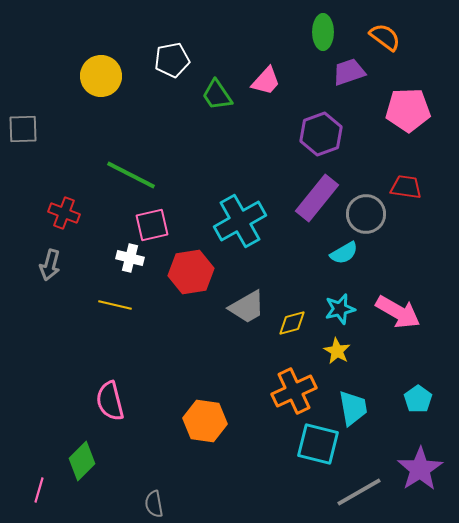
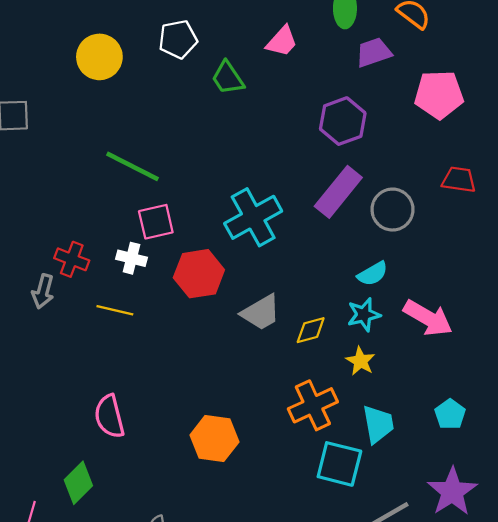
pink trapezoid: (266, 81) -> (282, 41), moved
red trapezoid: (406, 187) -> (459, 180), moved
red cross: (64, 213) -> (72, 259), moved
cyan semicircle: (344, 253) -> (373, 274), moved
gray arrow: (50, 265) -> (43, 291), moved

